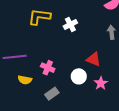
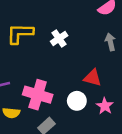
pink cross: (48, 68) -> (38, 95), size x1.6

